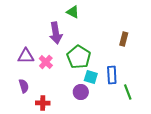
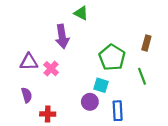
brown rectangle: (124, 39) -> (146, 43), moved
green pentagon: (79, 57) -> (112, 57), moved
blue rectangle: (112, 75) -> (118, 111), moved
green line: (128, 92) -> (142, 76), moved

